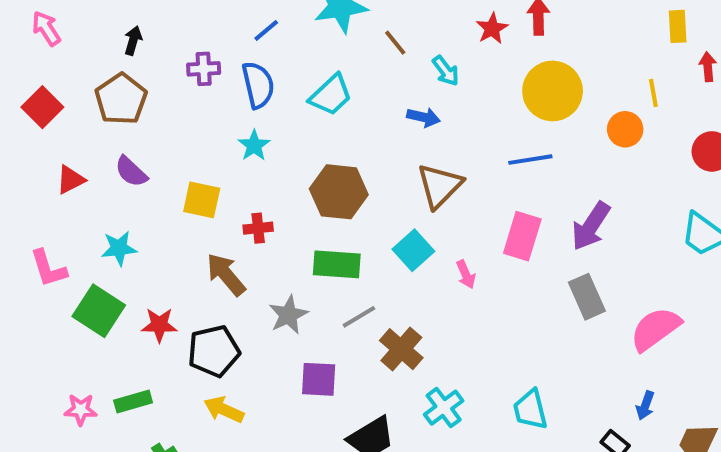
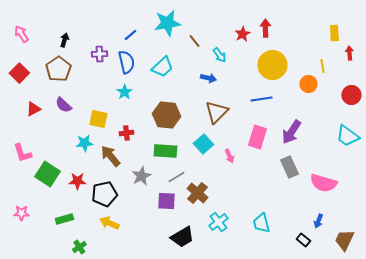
cyan star: (119, 248) -> (84, 143), moved
pink semicircle: (655, 329) -> (323, 183), turned -128
purple square: (319, 379) -> (166, 201), moved
pink star: (81, 410) -> (21, 213), moved

